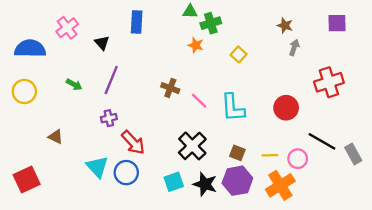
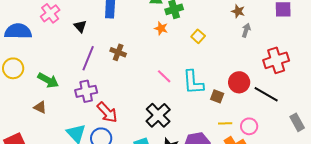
green arrow: (74, 85) -> (48, 80), moved, size x1.5
brown cross: (170, 88) -> (118, 52), moved
purple cross: (109, 118) -> (86, 91), size x1.5
black line: (322, 141) -> (266, 94), moved
brown square: (237, 153) -> (217, 96), moved

